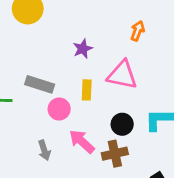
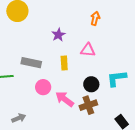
pink triangle: (122, 75) -> (88, 50), size x0.7
pink circle: (59, 109) -> (43, 87), moved
gray arrow: (44, 150) -> (19, 118), moved, turned -88

